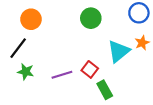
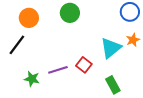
green circle: (91, 18) -> (70, 13), moved
green star: (26, 72) -> (32, 79), moved
green rectangle: (105, 90) -> (113, 85), moved

